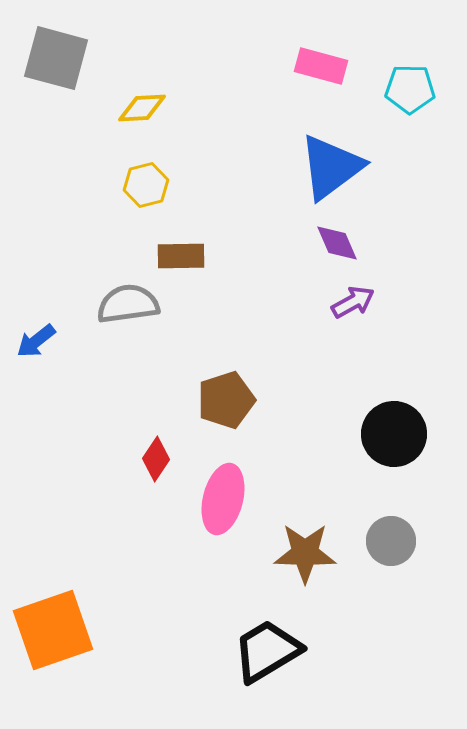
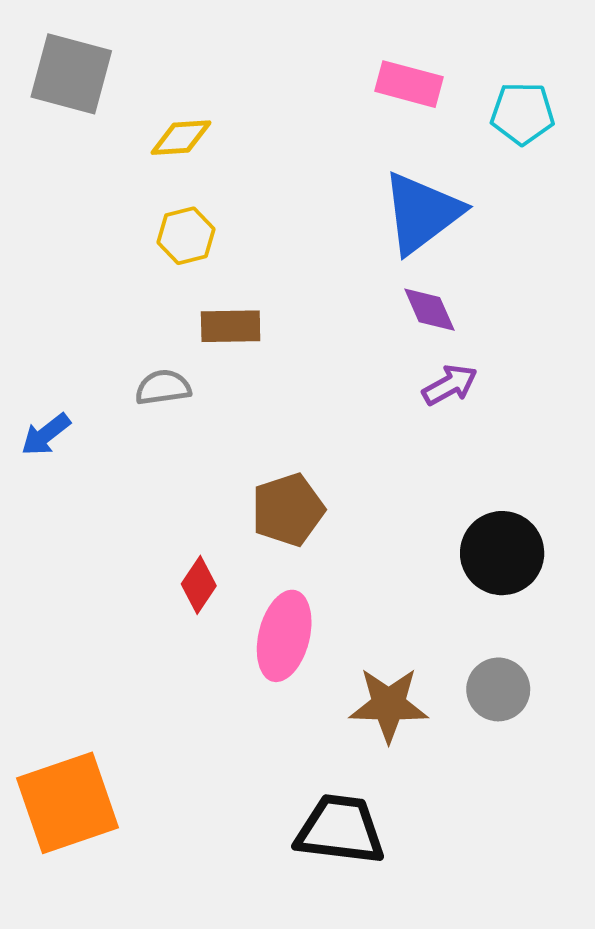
gray semicircle: (128, 304) -> (163, 387), size x0.7
black trapezoid: (267, 651) -> (340, 830), turned 38

